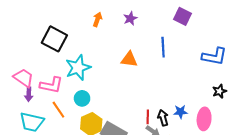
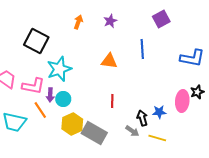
purple square: (183, 16) -> (161, 19), turned 36
purple arrow: (29, 94) -> (50, 95), moved
red line: (148, 117) -> (112, 101), moved
pink ellipse: (204, 119) -> (182, 101), moved

